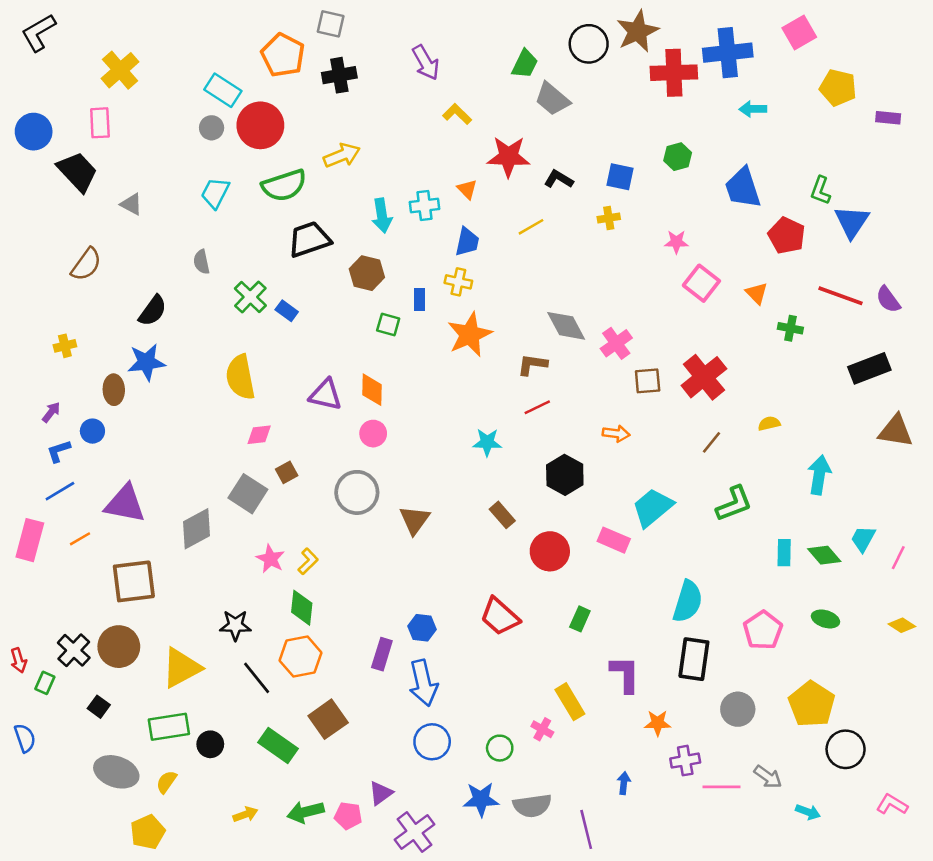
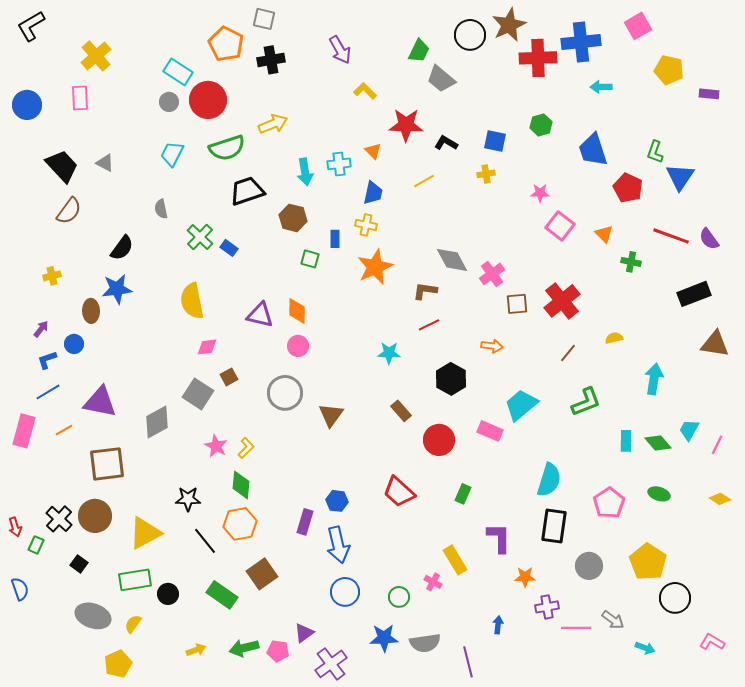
black trapezoid: (77, 172) -> (62, 166), moved

